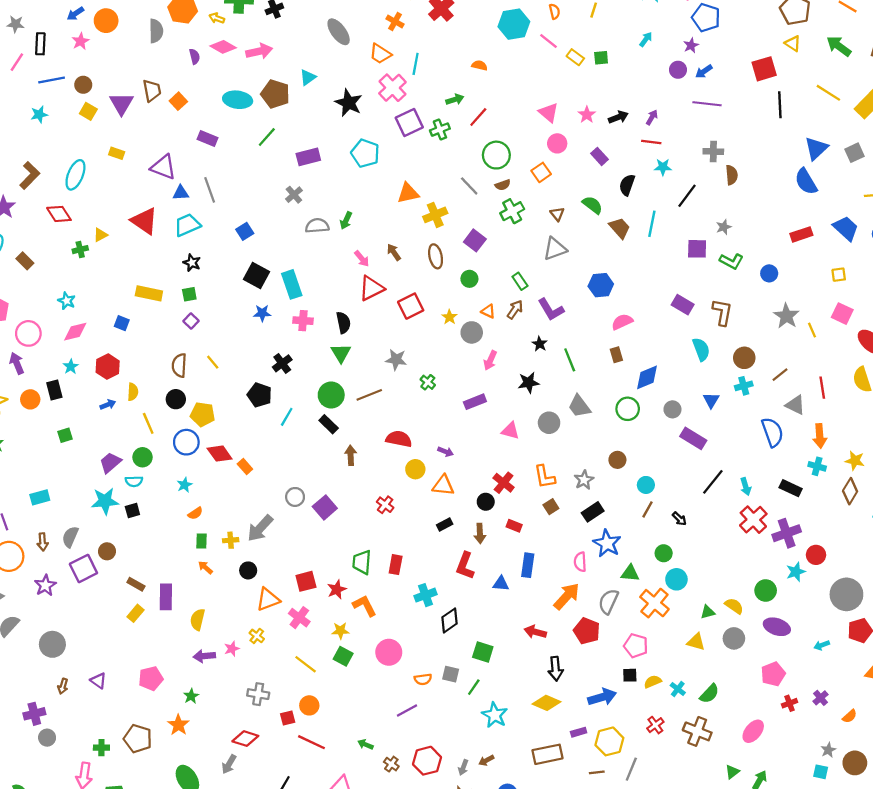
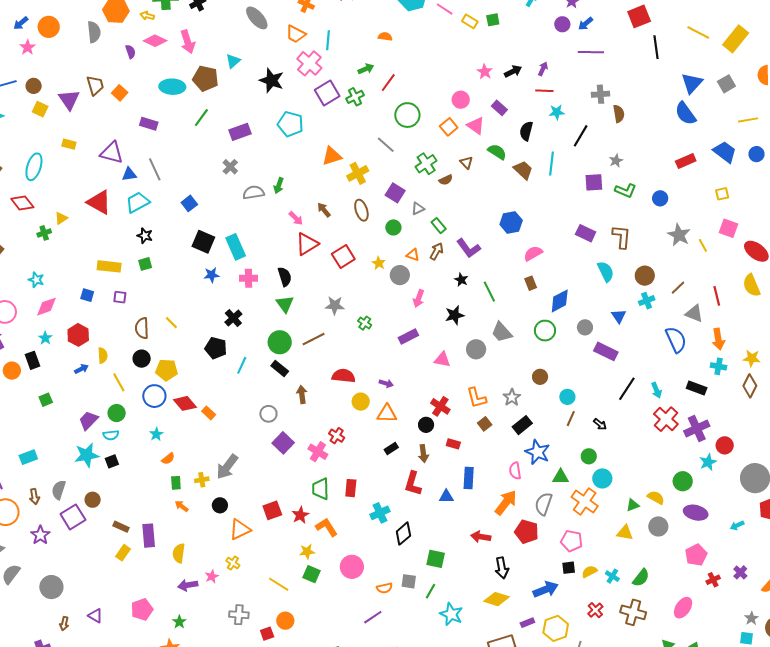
pink arrow: (259, 51) -> (188, 42), turned 90
pink triangle: (549, 113) -> (476, 126), moved
brown semicircle: (503, 185) -> (446, 180), moved
gray triangle: (555, 249) -> (418, 209), moved, size x0.6
purple square: (191, 321) -> (120, 297), moved, turned -32
gray circle: (295, 497) -> (268, 414), moved
pink cross: (299, 618) -> (318, 452), moved

